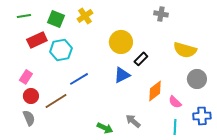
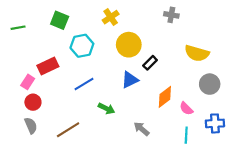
green line: (24, 16) -> (18, 28), moved
yellow cross: (85, 16) -> (111, 17), moved
red rectangle: (37, 40) -> (48, 66), moved
cyan hexagon: (61, 50) -> (82, 46), moved
brown line: (56, 101) -> (68, 130), moved
green arrow: (105, 128) -> (106, 109), moved

